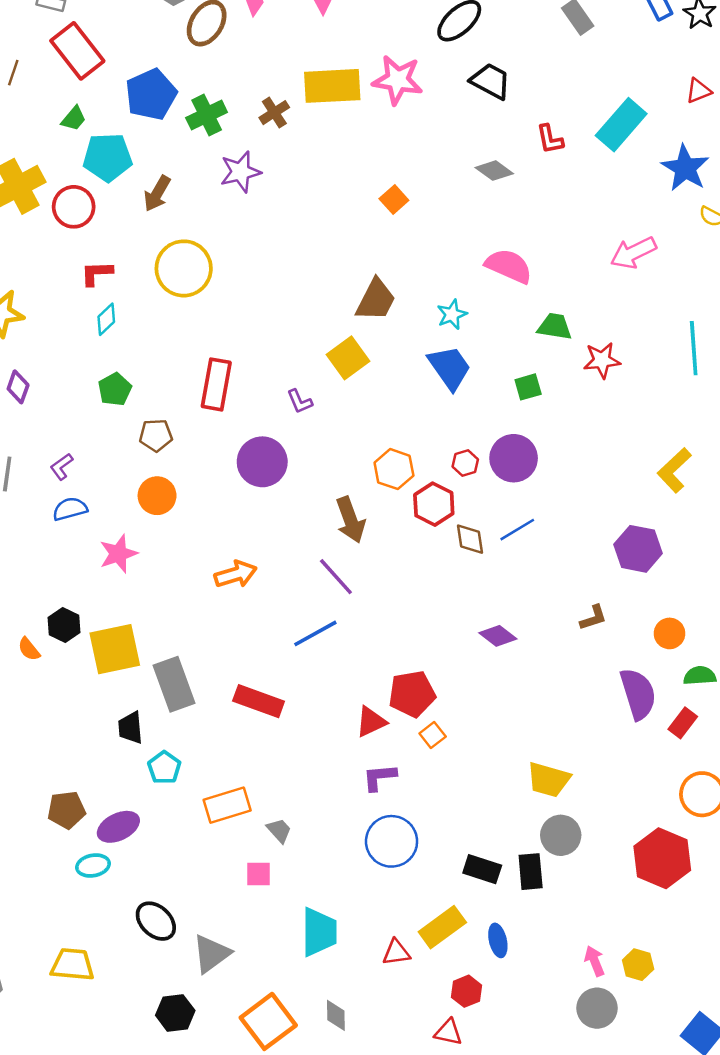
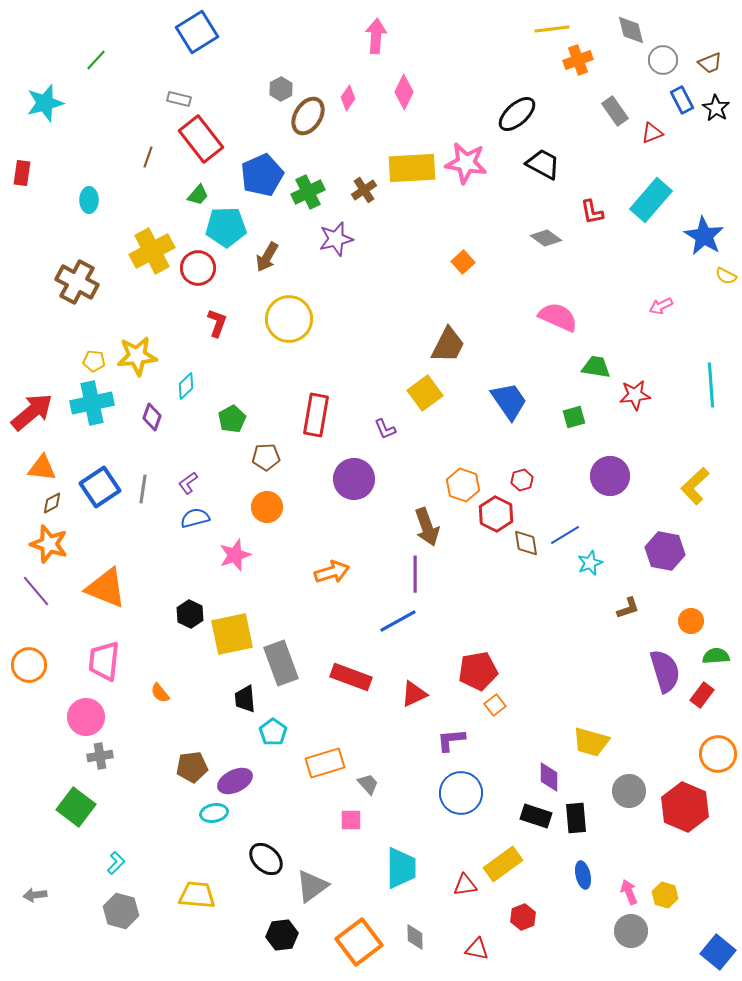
red triangle: (699, 91) -> (652, 133), moved
pink arrow: (633, 253) -> (661, 306), size x0.6
red L-shape: (97, 273) -> (217, 323), turned 112
cyan star: (452, 314) -> (590, 563), moved
cyan diamond: (106, 319) -> (186, 386), moved
purple circle: (514, 458) -> (610, 476), moved
purple line: (336, 577) -> (415, 574), turned 42
purple diamond: (498, 636) -> (549, 777), moved, turned 52
orange semicircle: (29, 649) -> (160, 693), moved
red triangle: (371, 722) -> (414, 694), moved
gray circle: (561, 835) -> (629, 791), moved
blue ellipse: (498, 940) -> (583, 875), moved
red triangle: (448, 1032) -> (477, 949), moved

